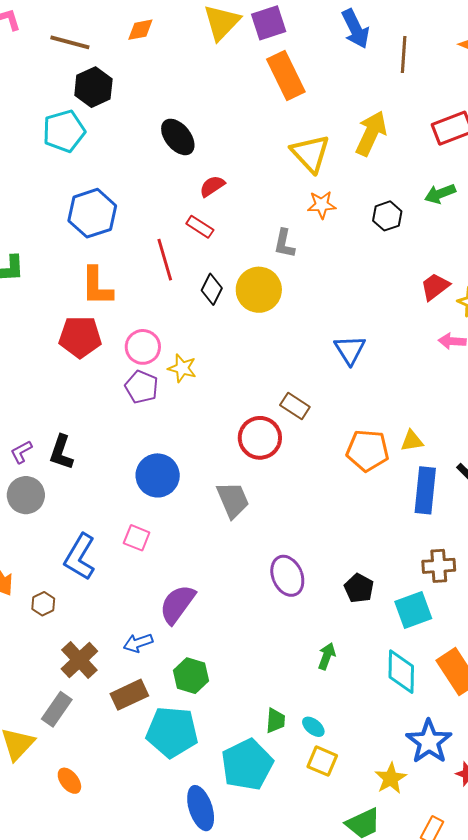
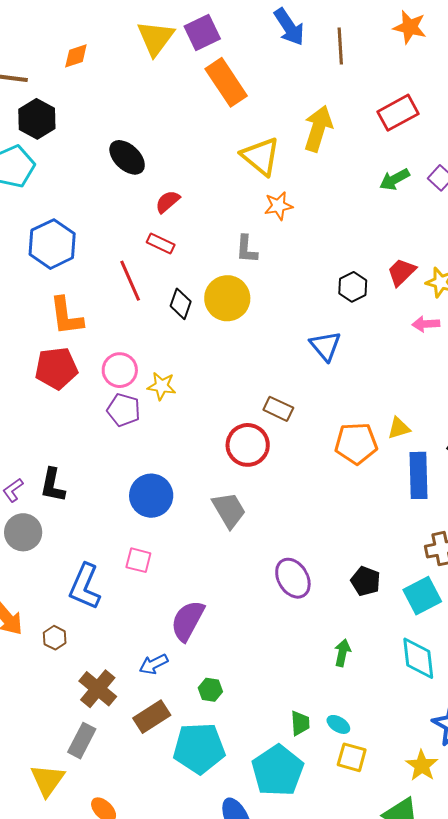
black hexagon: (387, 216) -> (353, 287), moved
green hexagon: (191, 676) -> (210, 690), size x0.7

